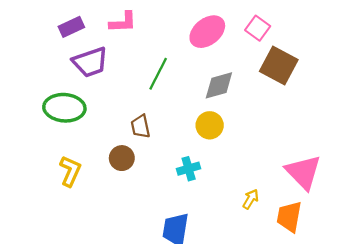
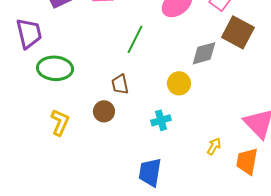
purple trapezoid: (90, 62) -> (29, 33), moved, turned -84
gray diamond: (219, 85) -> (204, 53), moved

